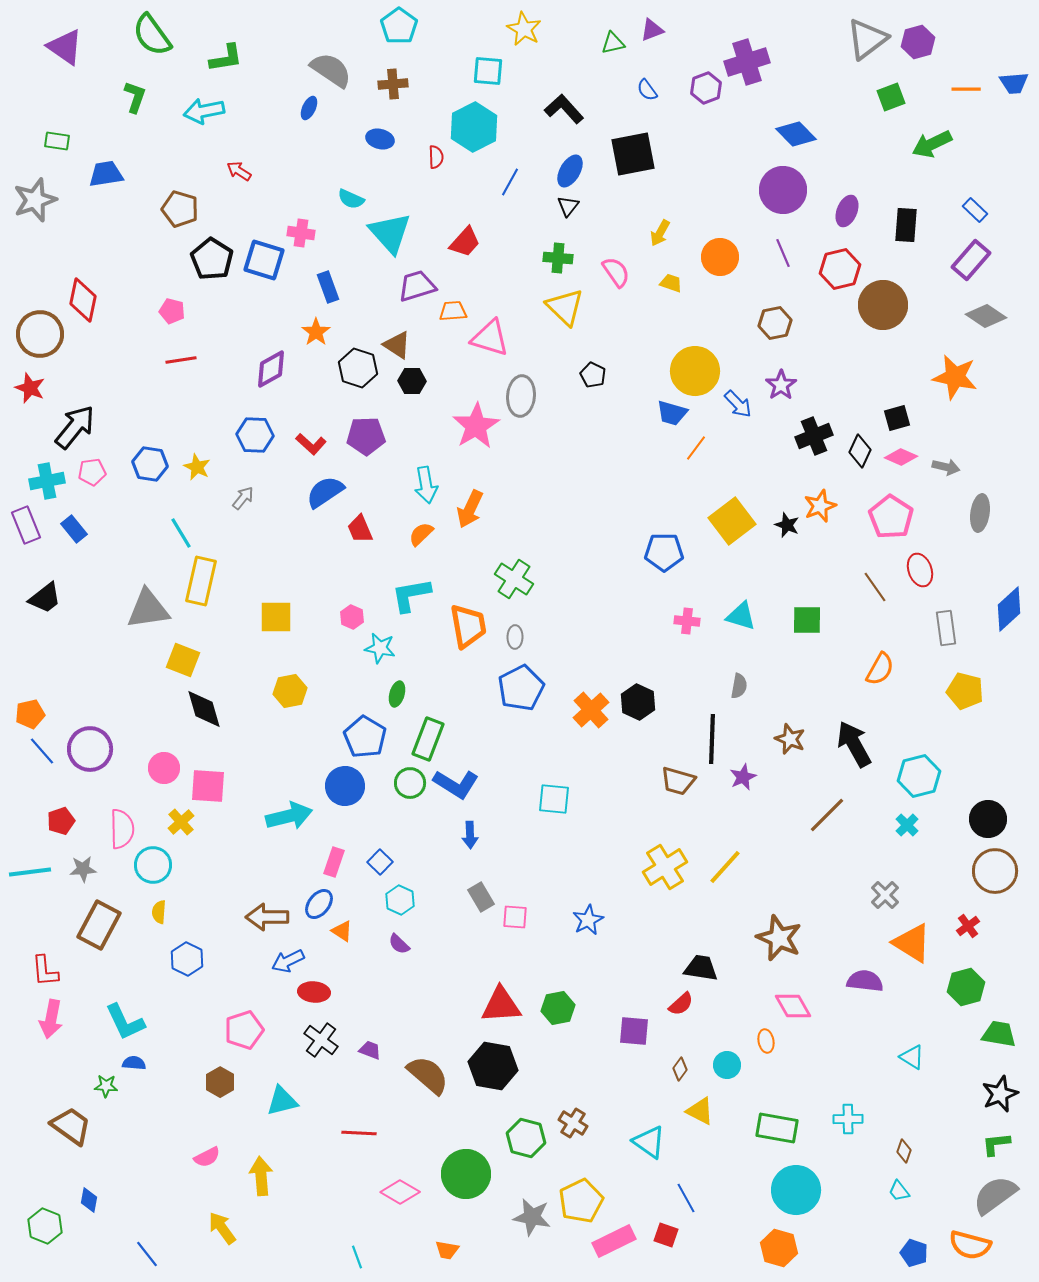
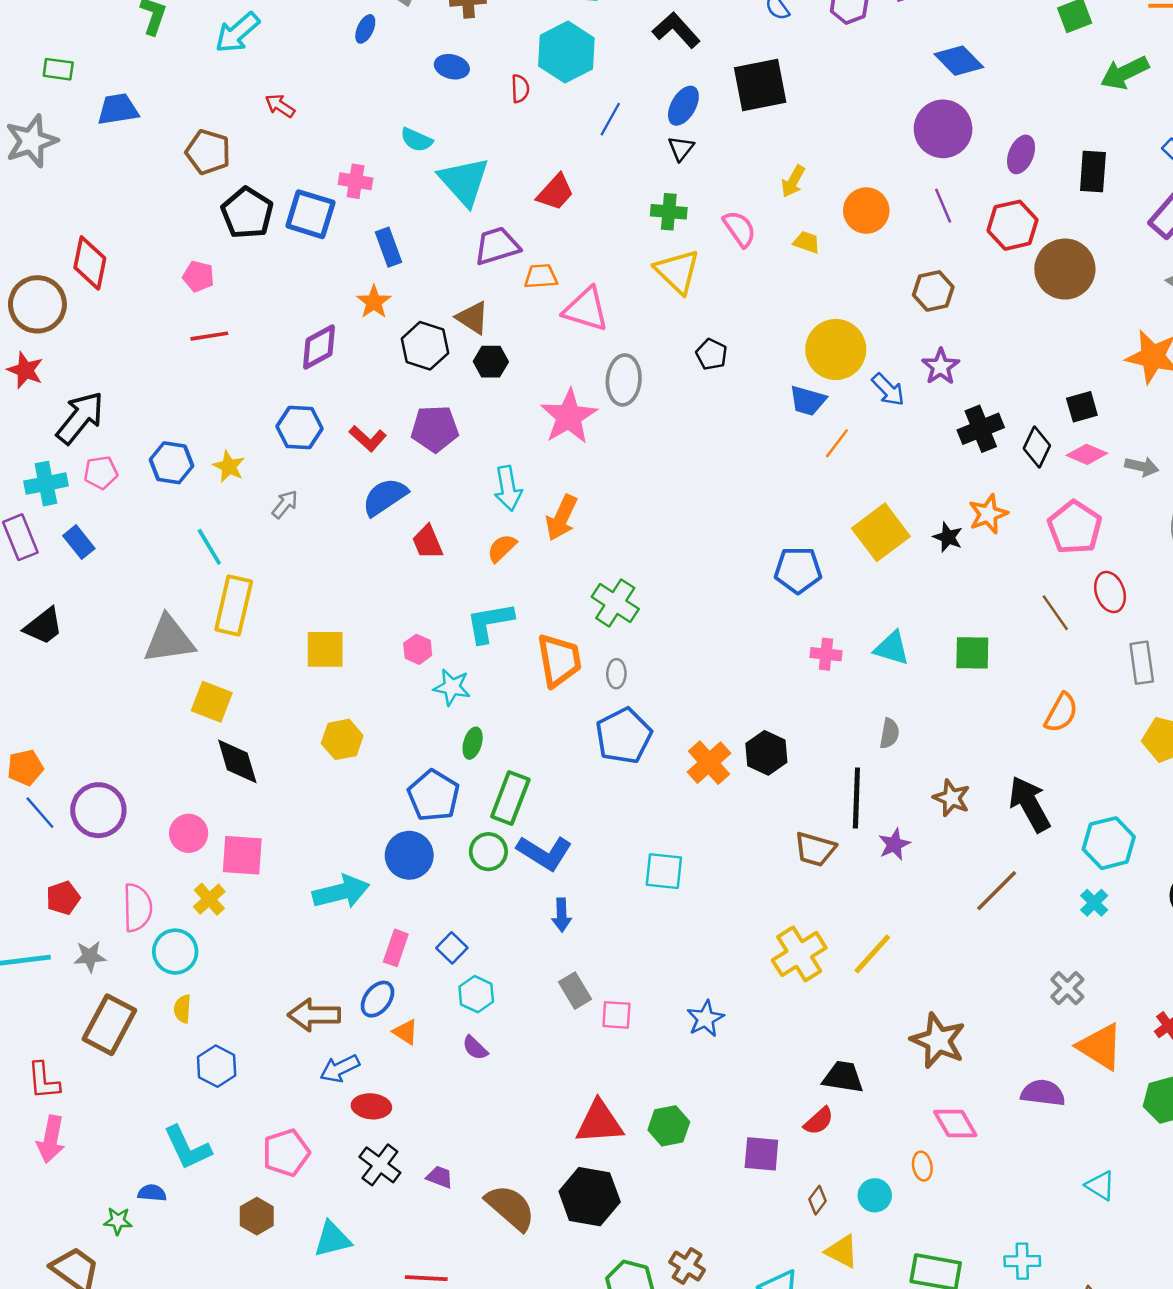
cyan arrow: (204, 111) -> (237, 33), turned -30
cyan L-shape: (125, 1022) -> (187, 1148), moved

